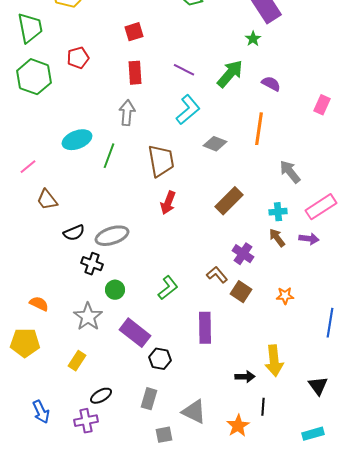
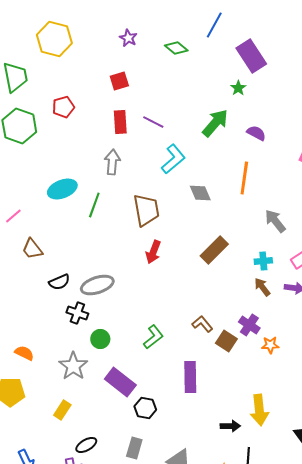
purple line: (184, 70) -> (153, 122), moved
gray diamond: (215, 144) -> (200, 193), turned 45
purple cross: (243, 254) -> (249, 325), moved

